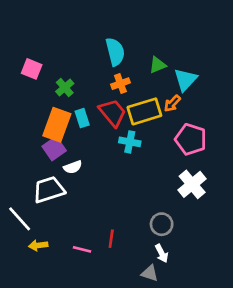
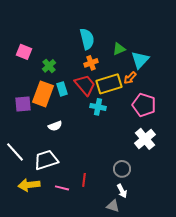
purple square: (54, 149) -> (23, 104), moved, turned 30
white trapezoid: (49, 190) -> (46, 160), moved
white line: (20, 219) -> (15, 152), moved
yellow arrow: (38, 245) -> (29, 185), size x1.5

